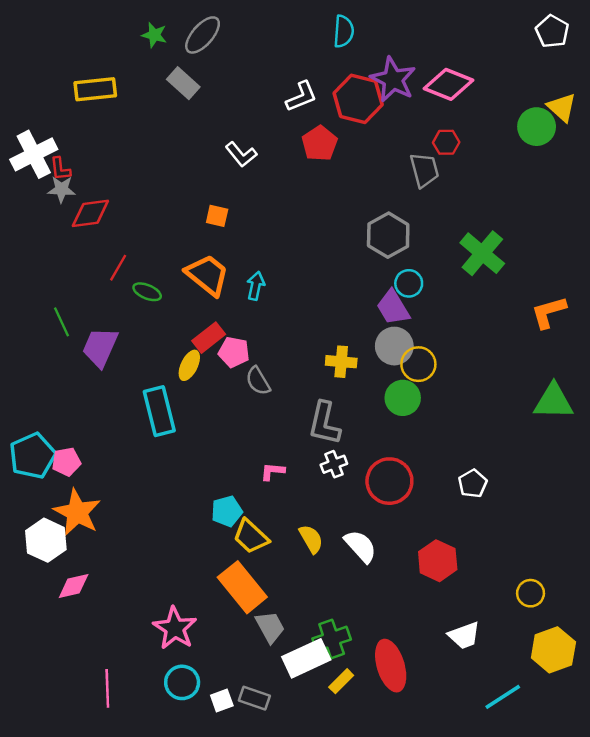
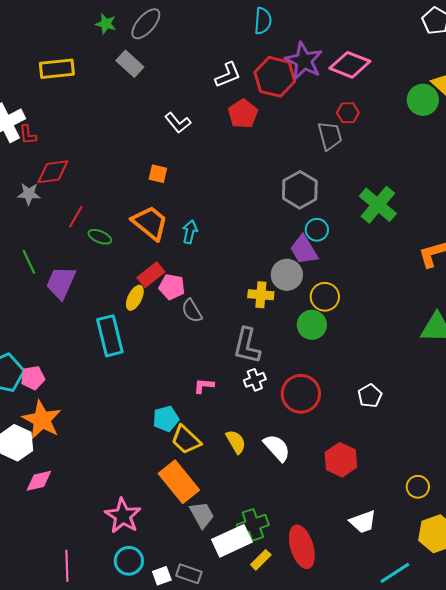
gray star: (61, 189) -> (29, 194), moved
gray circle: (394, 346) -> (287, 275), moved

